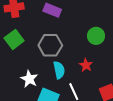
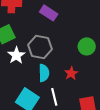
white star: (29, 79) -> (16, 55), moved

